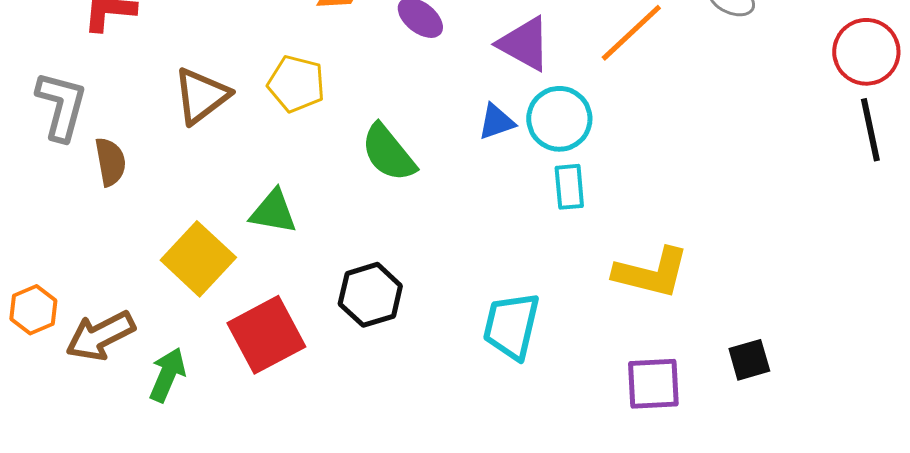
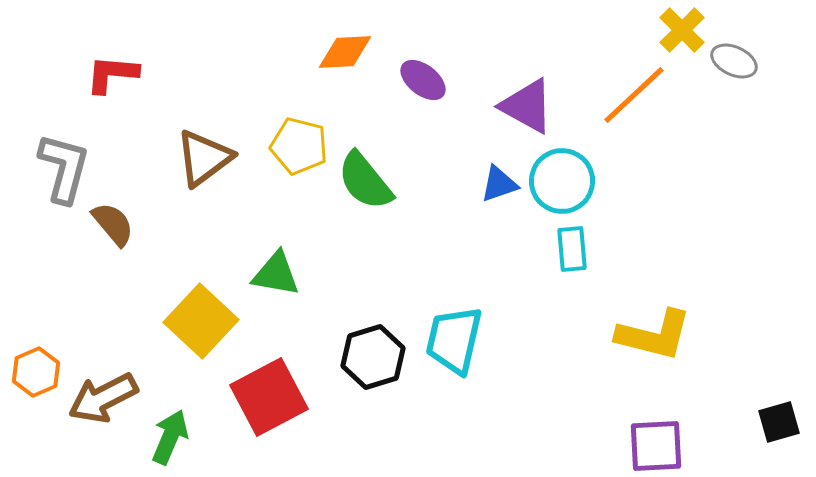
green semicircle: (388, 153) -> (365, 181), moved
brown semicircle: (110, 162) -> (113, 224), turned -30
cyan trapezoid: (511, 326) -> (454, 340), moved
black square: (749, 360) -> (779, 422), moved

